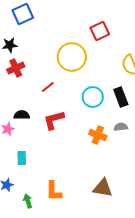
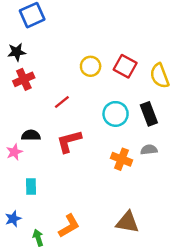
red square: (100, 31) -> (125, 66), moved, turned -36
yellow circle: (72, 57) -> (91, 66), size x0.6
orange L-shape: (54, 191) -> (69, 226), turned -120

